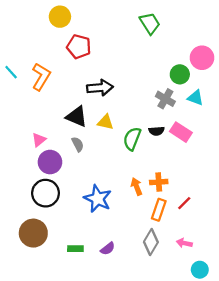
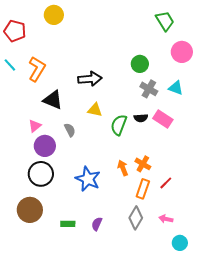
green trapezoid: (150, 23) -> (165, 21), moved
red pentagon: (79, 47) -> (15, 31), moved
green circle: (180, 74) -> (140, 64), moved
black triangle: (77, 117) -> (53, 100), moved
orange cross: (159, 182) -> (143, 164), turned 35
purple semicircle: (108, 249) -> (97, 224), turned 152

